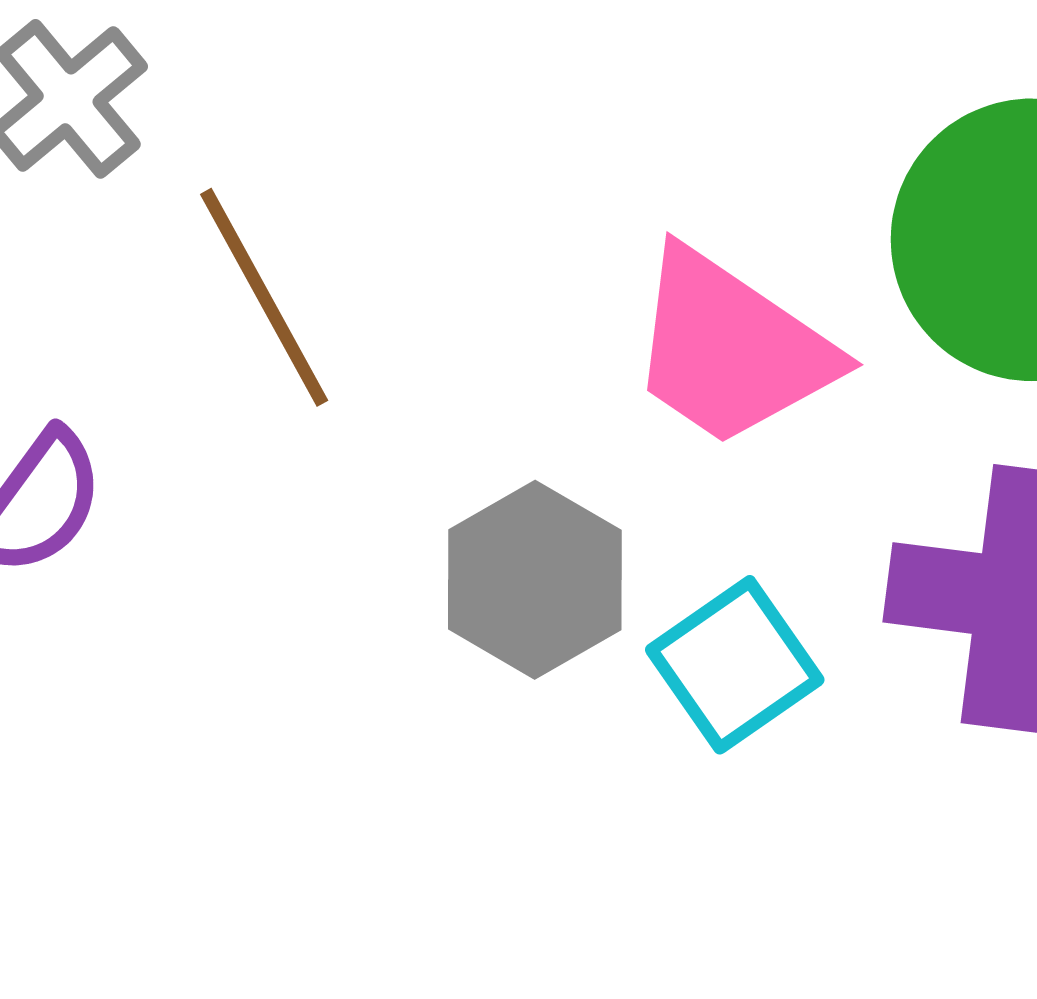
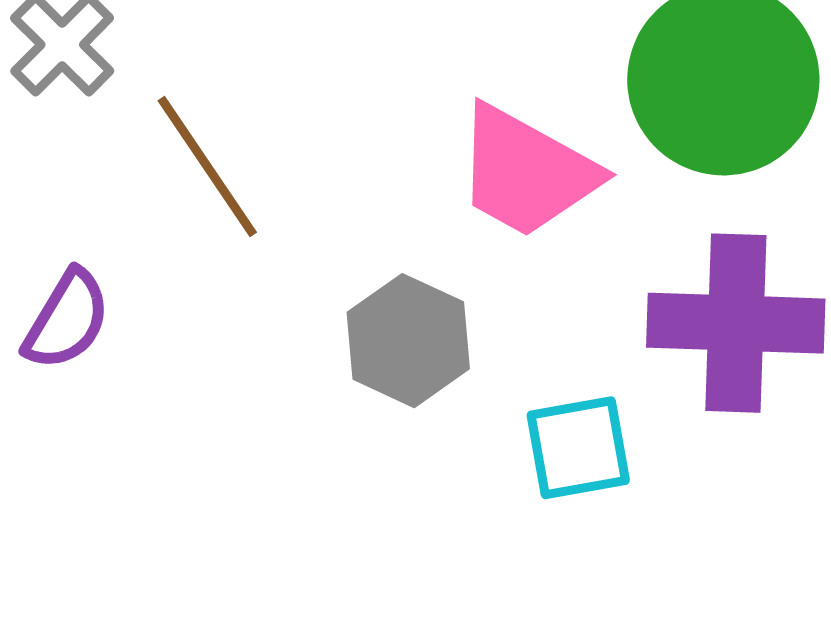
cyan square: (735, 665) -> (578, 448), moved, turned 30

